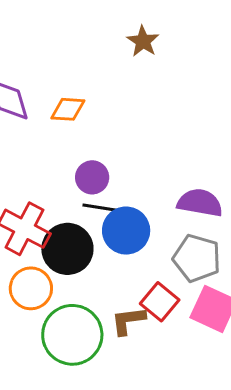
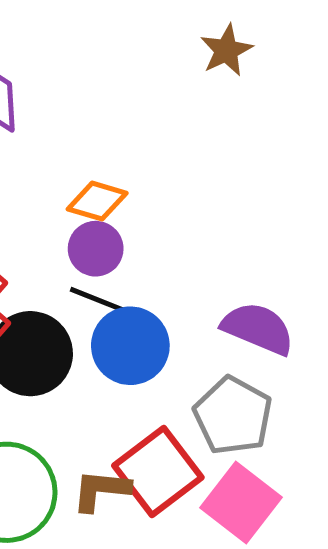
orange diamond: (68, 109) -> (97, 201), moved
red square: (160, 302) -> (158, 472), size x1.4

